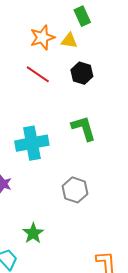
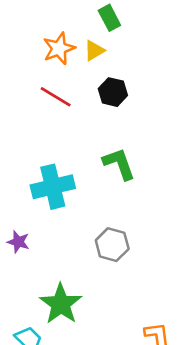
yellow triangle: (69, 41) -> (94, 51), turned -36
green star: (33, 233) -> (61, 304), size x1.5

